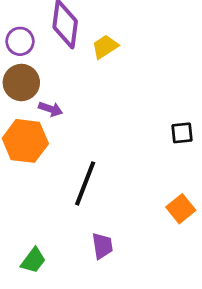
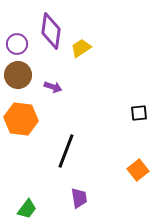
purple arrow: (51, 109) -> (53, 87), moved

